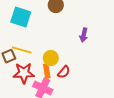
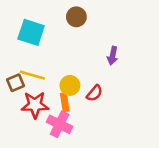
red semicircle: (64, 72) -> (94, 93), moved

